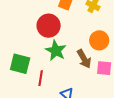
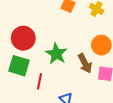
red circle: (49, 26) -> (23, 38), moved

